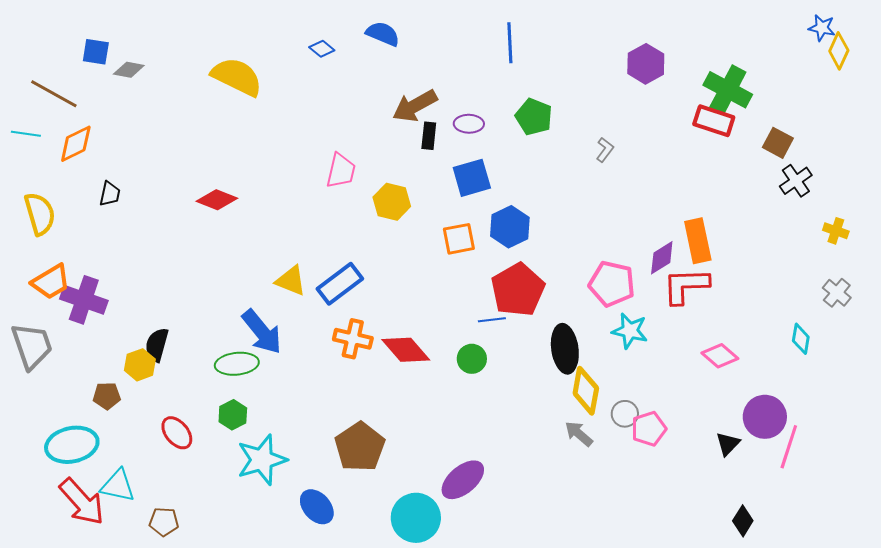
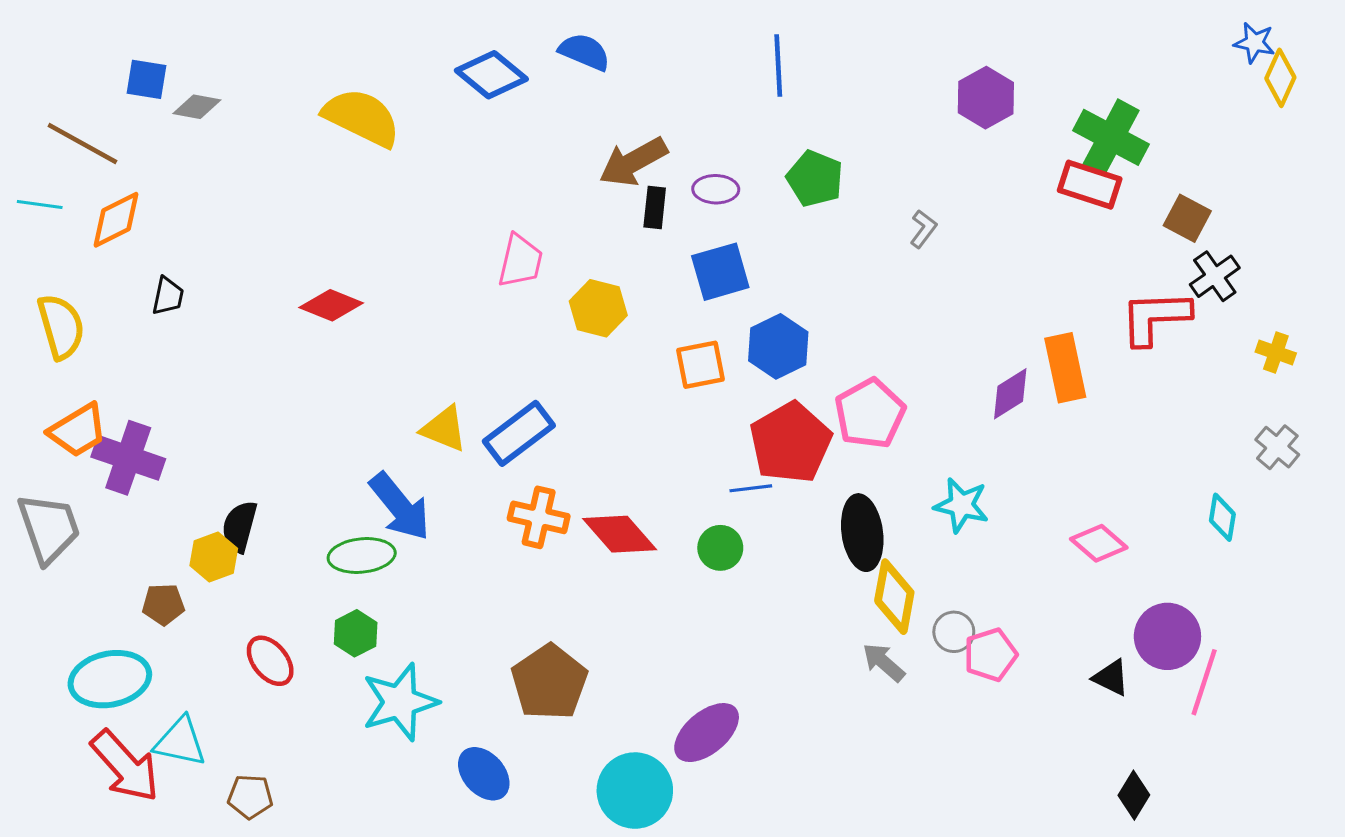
blue diamond: (322, 49) -> (491, 75), size x1.8
pink pentagon: (612, 284) -> (870, 414), moved, turned 30
red L-shape: (686, 286) -> (1155, 317), moved
black triangle: (728, 444) -> (1111, 678), turned -48

